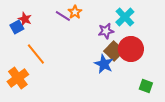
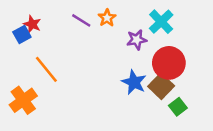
orange star: (75, 12) -> (107, 18), moved
brown square: (114, 51) -> (161, 86), moved
green square: (146, 86) -> (178, 107), moved, turned 32

